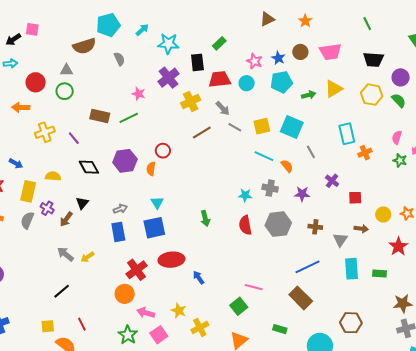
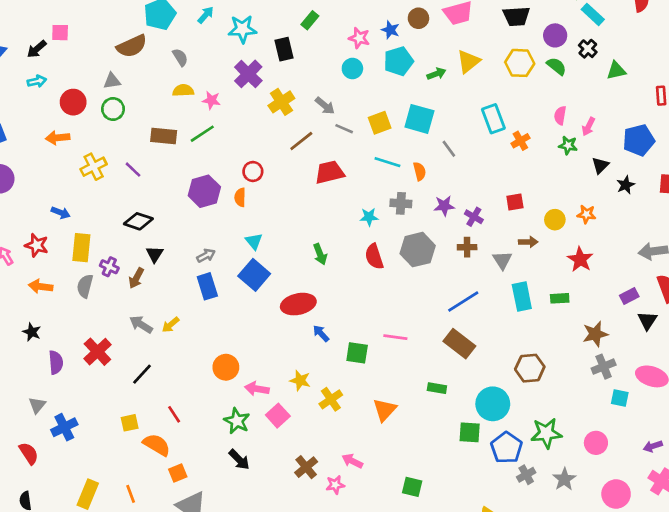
red trapezoid: (220, 79) -> (330, 172), moved
orange semicircle: (287, 166) -> (420, 171), turned 32
black diamond: (89, 167) -> (138, 221), moved, turned -35
yellow semicircle: (53, 176) -> (183, 90), moved
purple cross: (332, 181) -> (474, 217), moved
blue square: (154, 228) -> (254, 275), turned -30
red ellipse: (171, 260) -> (298, 304), moved
red cross: (137, 270) -> (97, 352), moved
green square: (239, 306) -> (357, 353), moved, turned -36

